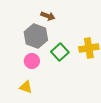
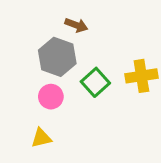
yellow triangle: (26, 87) -> (41, 138), turned -32

